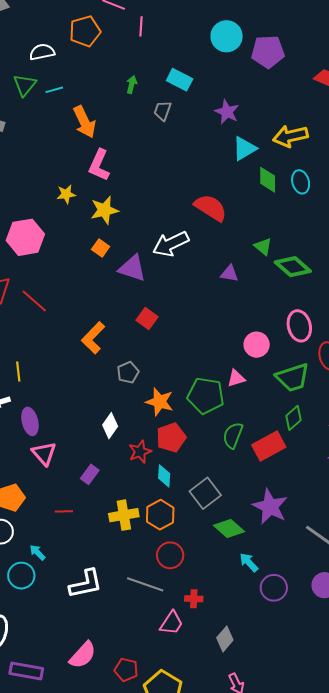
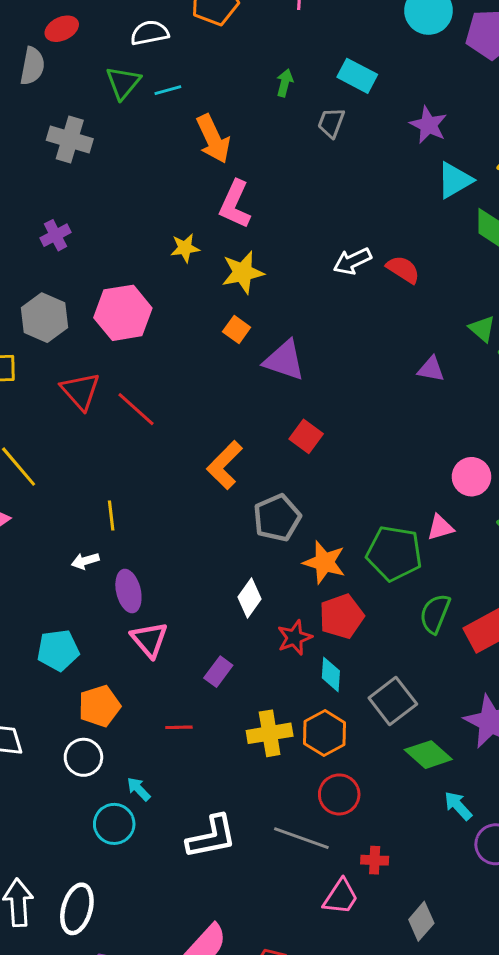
red semicircle: (211, 208) -> (403, 269), size x0.7
white arrow: (171, 244) -> (352, 261), moved, size x0.7
gray pentagon: (128, 372) -> (277, 518), size x1.4

